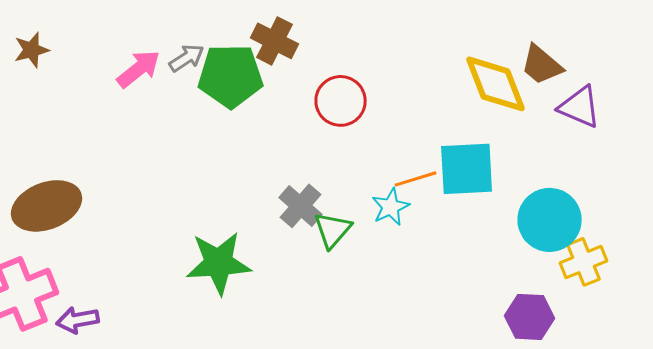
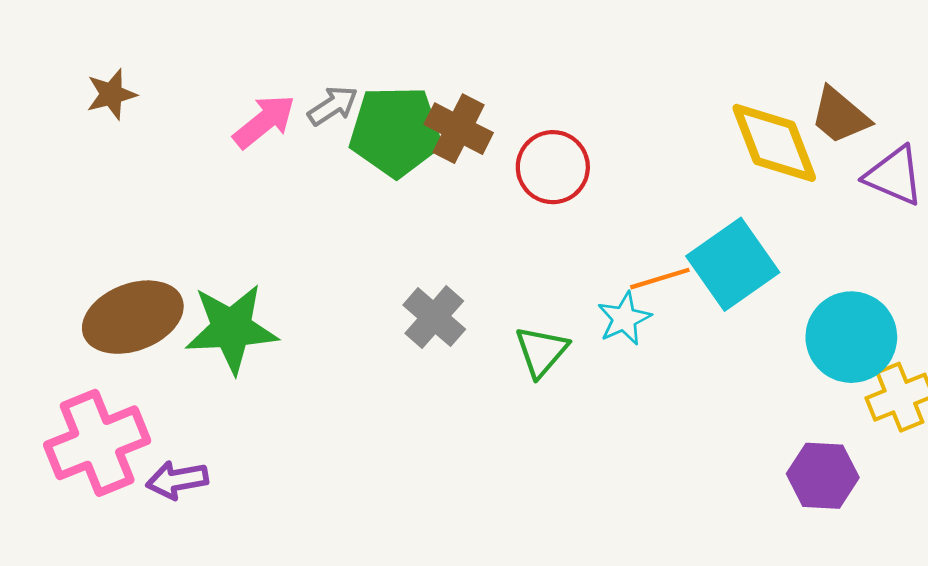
brown cross: (275, 41) -> (459, 129), moved
cyan square: (467, 169) -> (733, 264), turned -32
gray cross: (301, 206) -> (434, 317), moved
green star: (219, 263) -> (231, 329), moved

